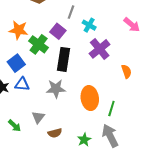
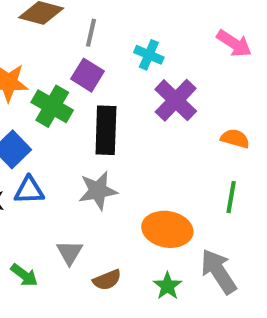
gray line: (71, 12) -> (91, 33), moved
orange semicircle: (126, 71) -> (235, 139), turned -48
orange ellipse: (90, 98) -> (167, 229), moved, turned -65
green line: (111, 109) -> (231, 197), moved

